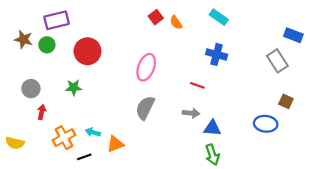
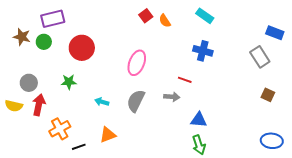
red arrow: (42, 112) -> (39, 105), size x1.5
gray arrow: (191, 113) -> (172, 97), moved
blue ellipse: (266, 124) -> (272, 141), moved
cyan arrow: (93, 132) -> (102, 102), moved
yellow semicircle: (15, 143) -> (14, 106), moved

